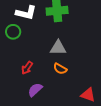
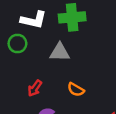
gray triangle: (58, 48) -> (60, 52), moved

